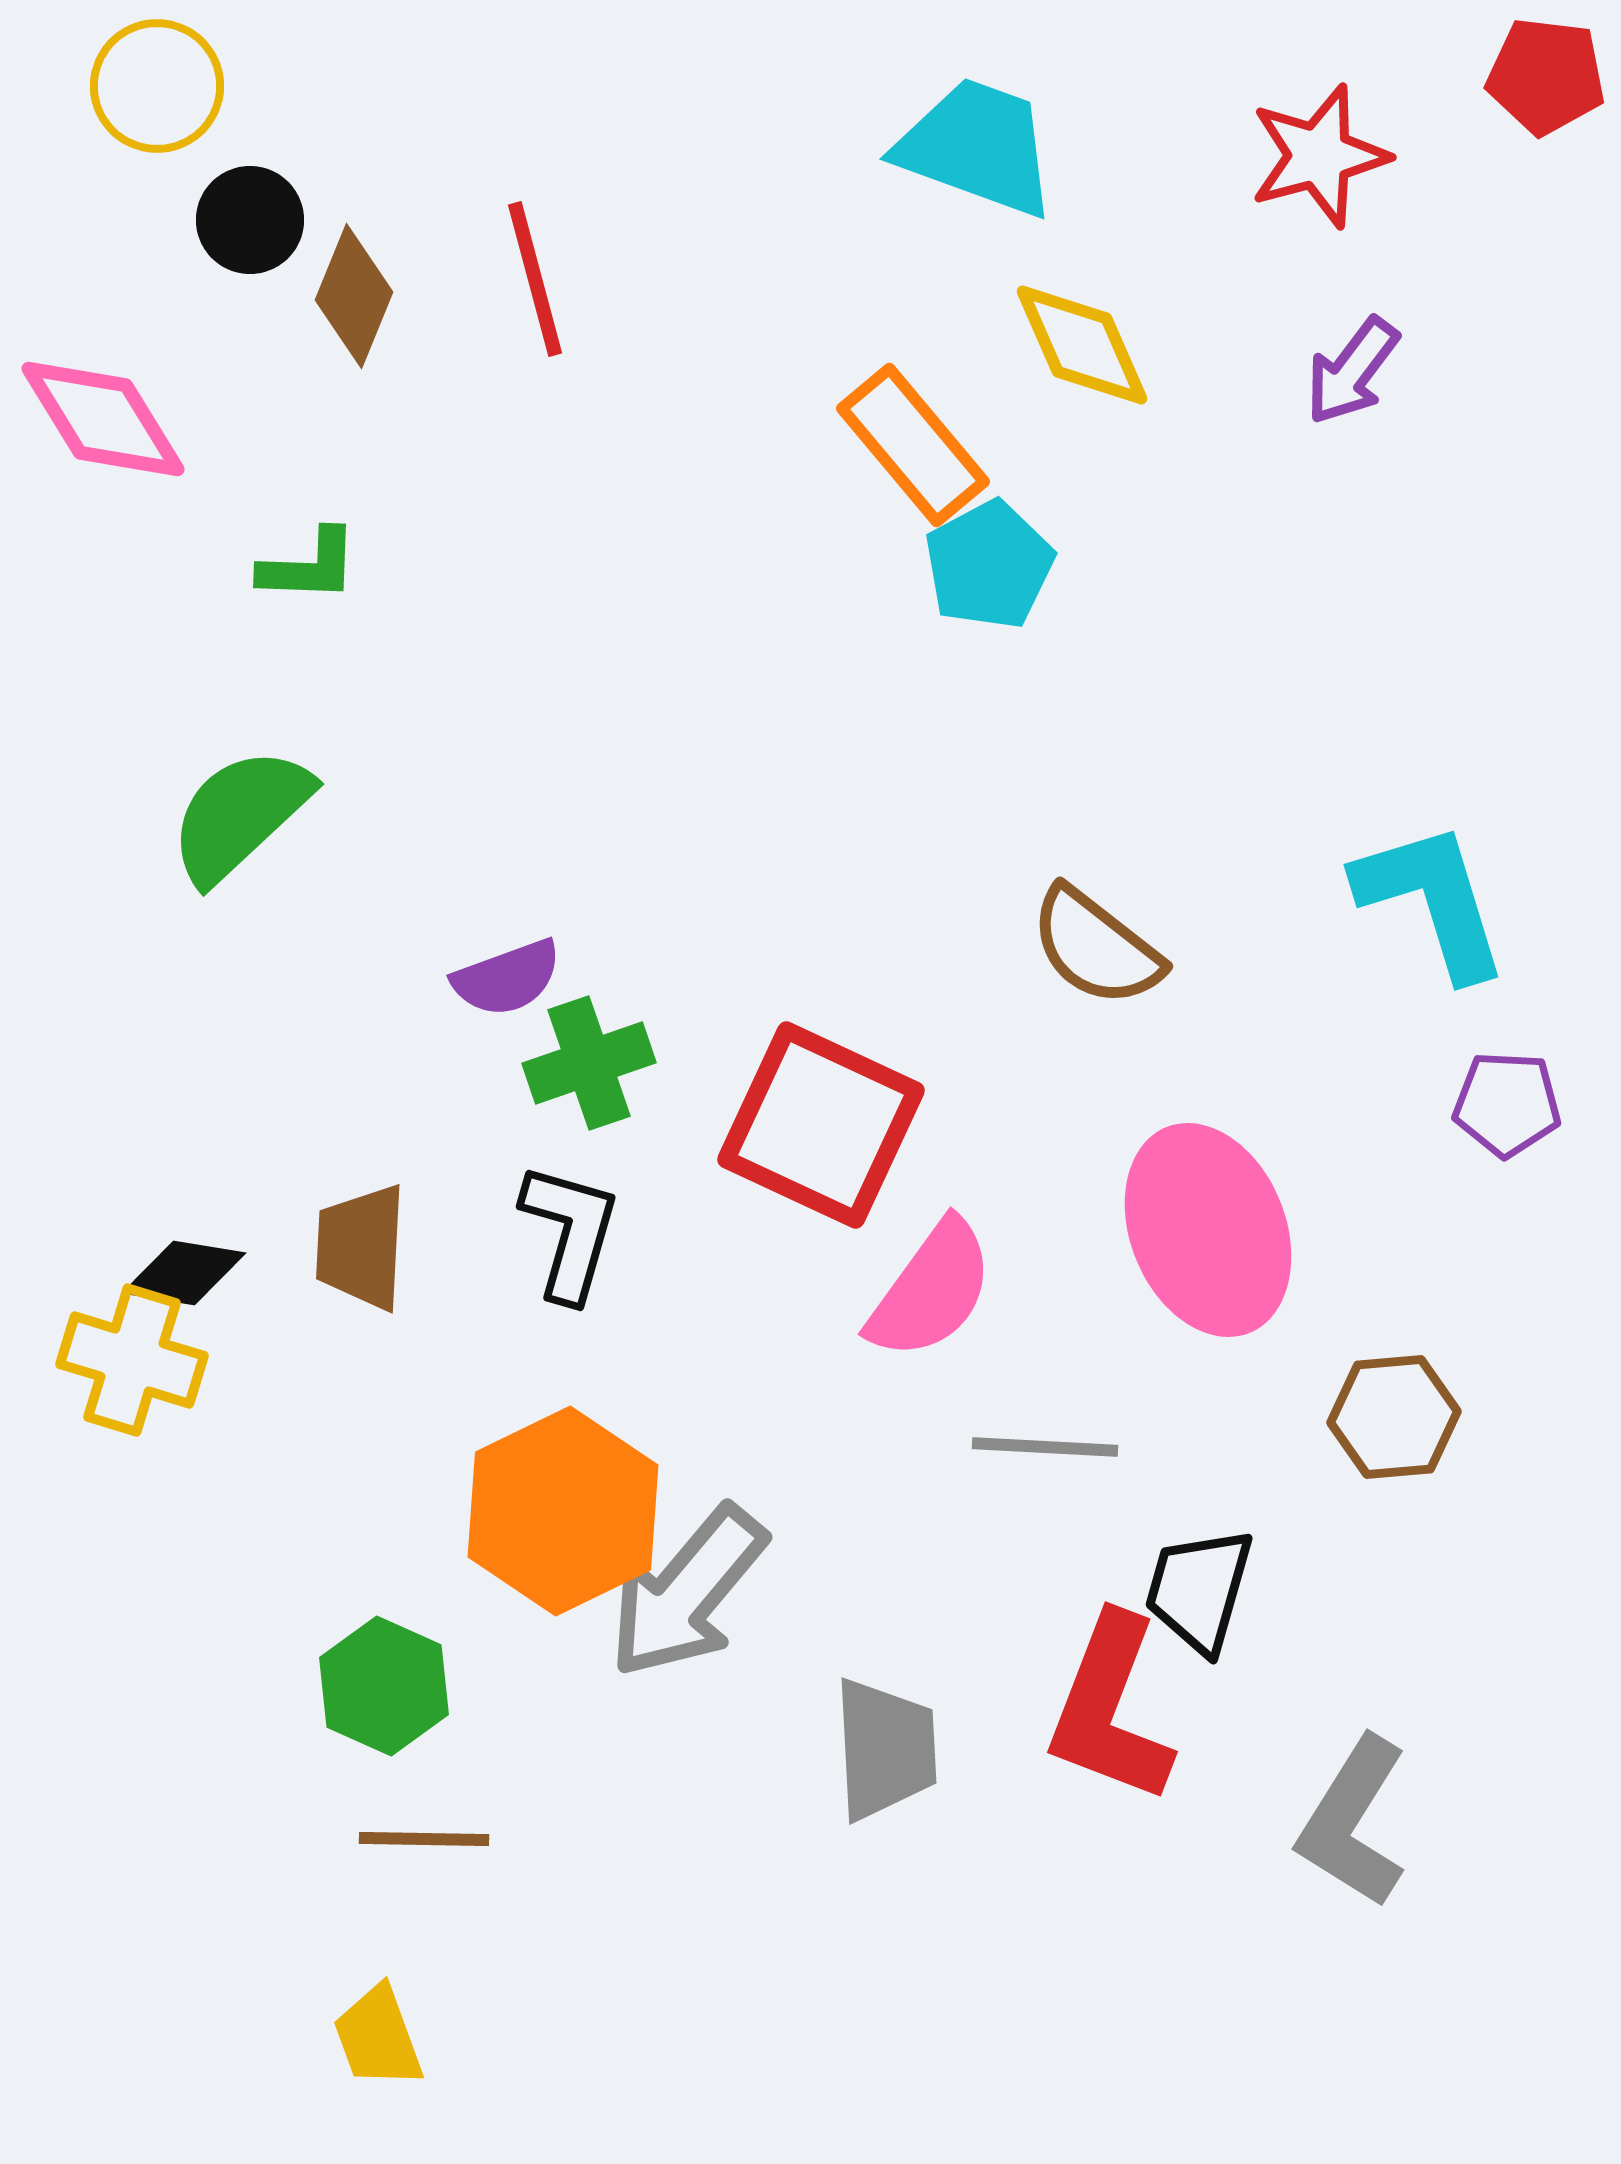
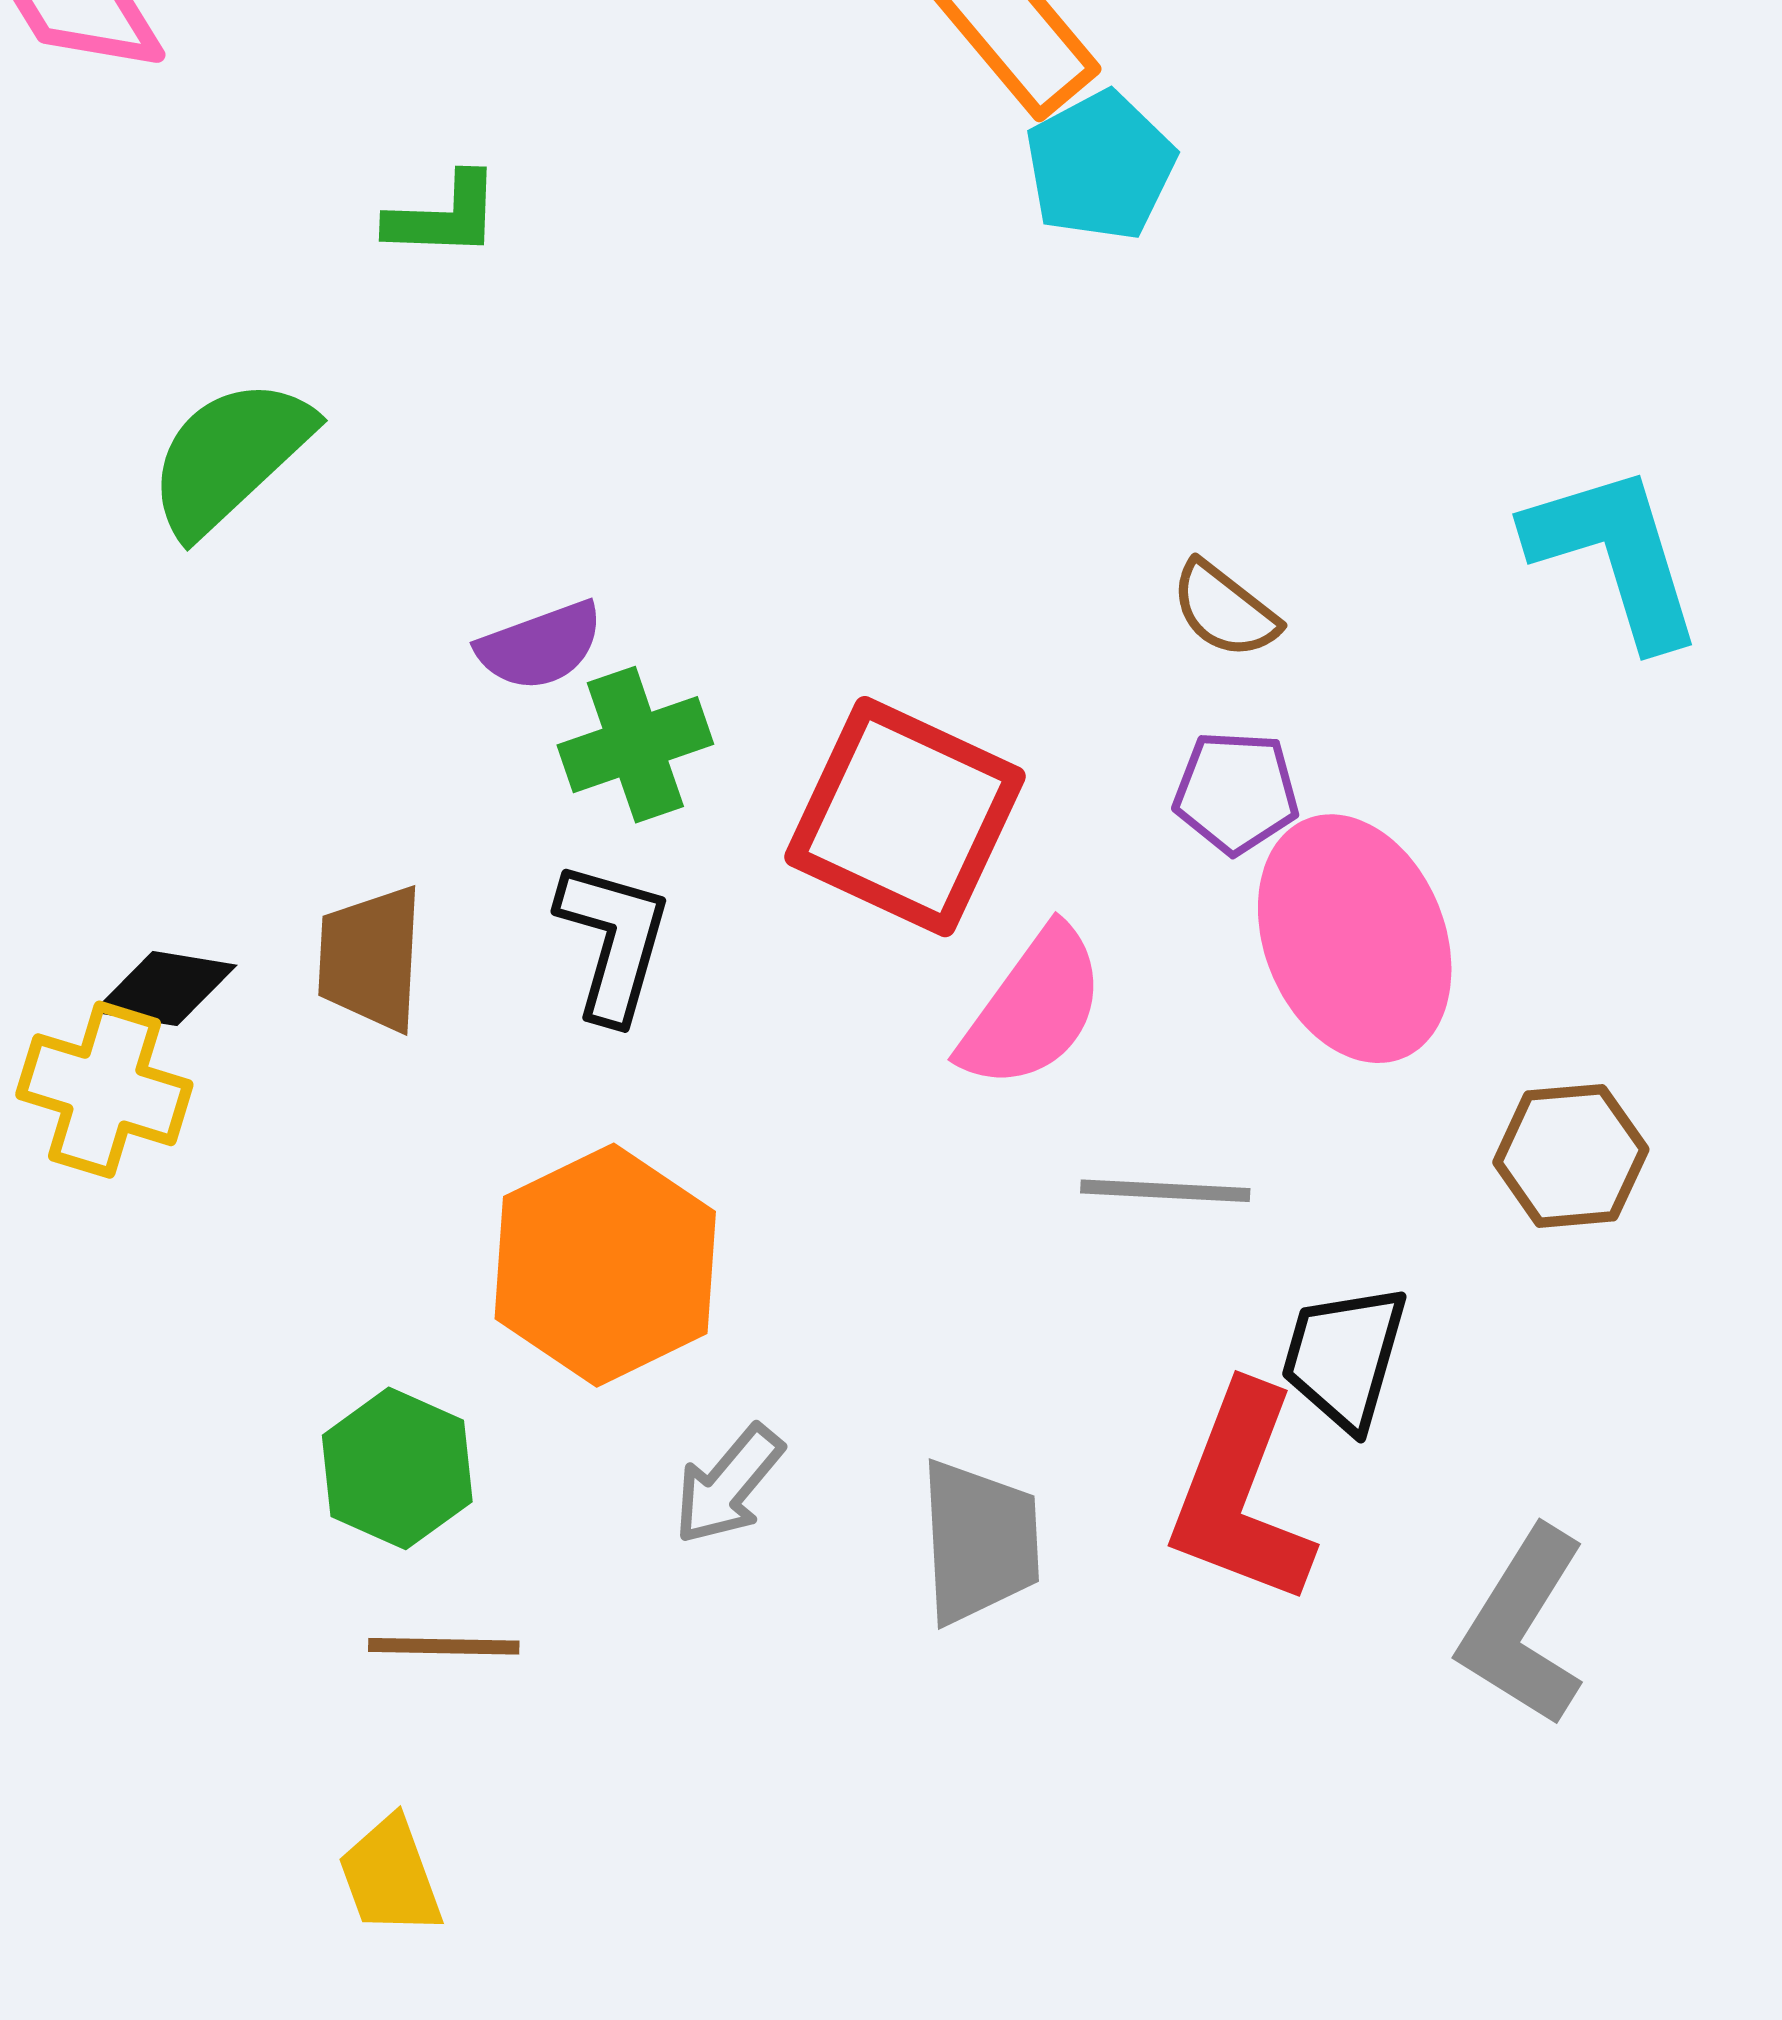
green L-shape: (309, 566) -> (444, 216), moved
brown semicircle: (1096, 947) -> (1225, 610), size x0.7
purple pentagon: (1507, 1104) -> (1236, 792), moved
gray arrow: (687, 1592) -> (728, 1485), moved, size x0.6

